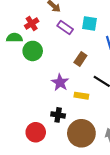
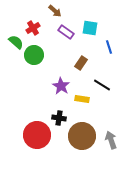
green semicircle: (14, 38) -> (16, 42), turned 42
red circle: (36, 132) -> (37, 135), size x1.4

